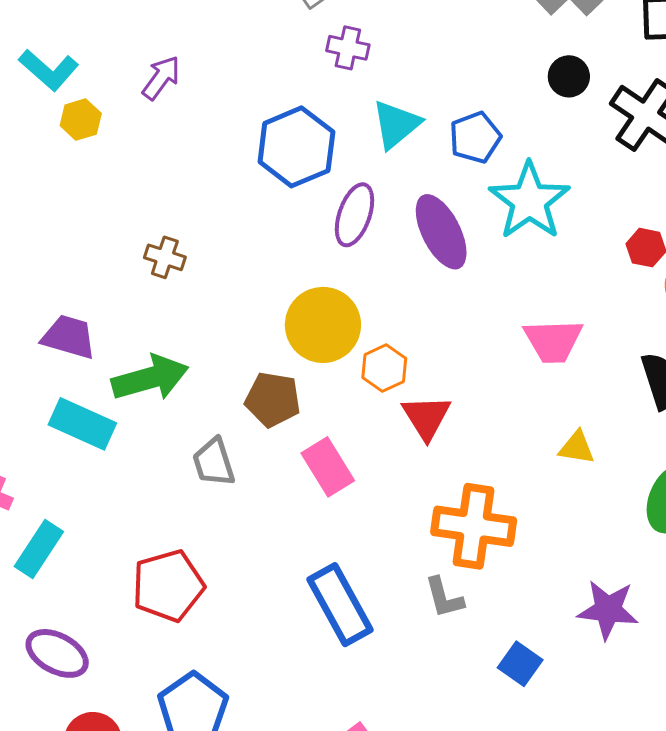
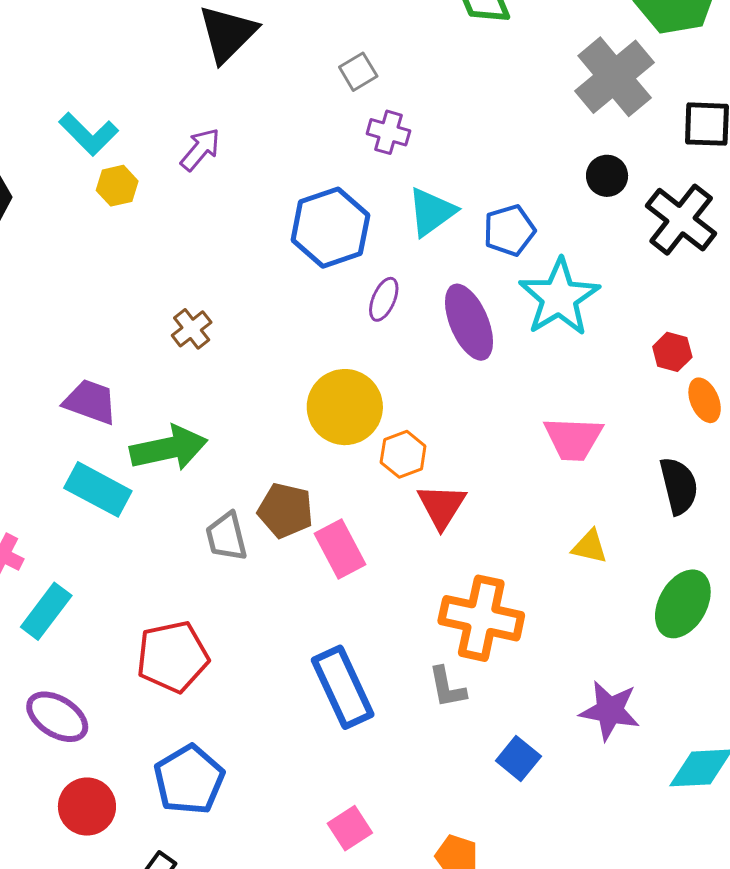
purple ellipse: (354, 215) -> (384, 299), size x0.7
brown cross: (165, 257) -> (192, 329), turned 30
brown pentagon: (273, 399) -> (285, 510), moved

